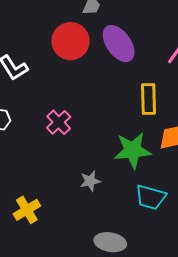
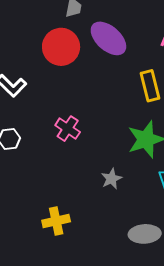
yellow cross: (27, 210) -> (56, 221), turned 32

